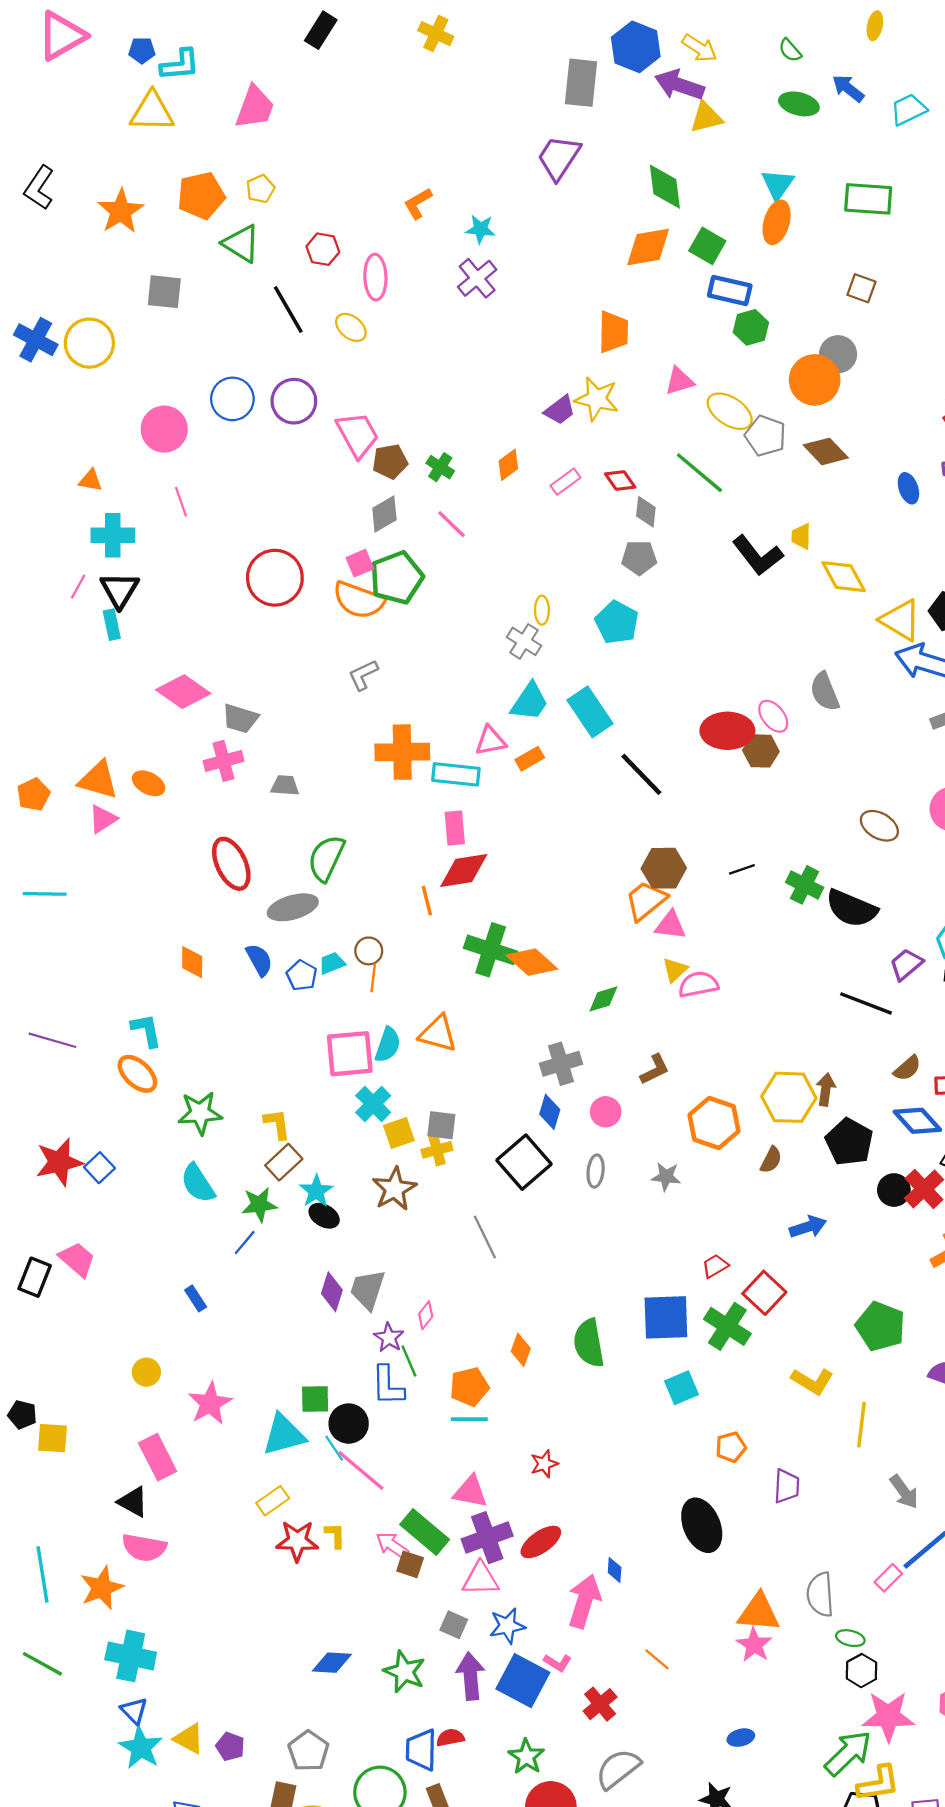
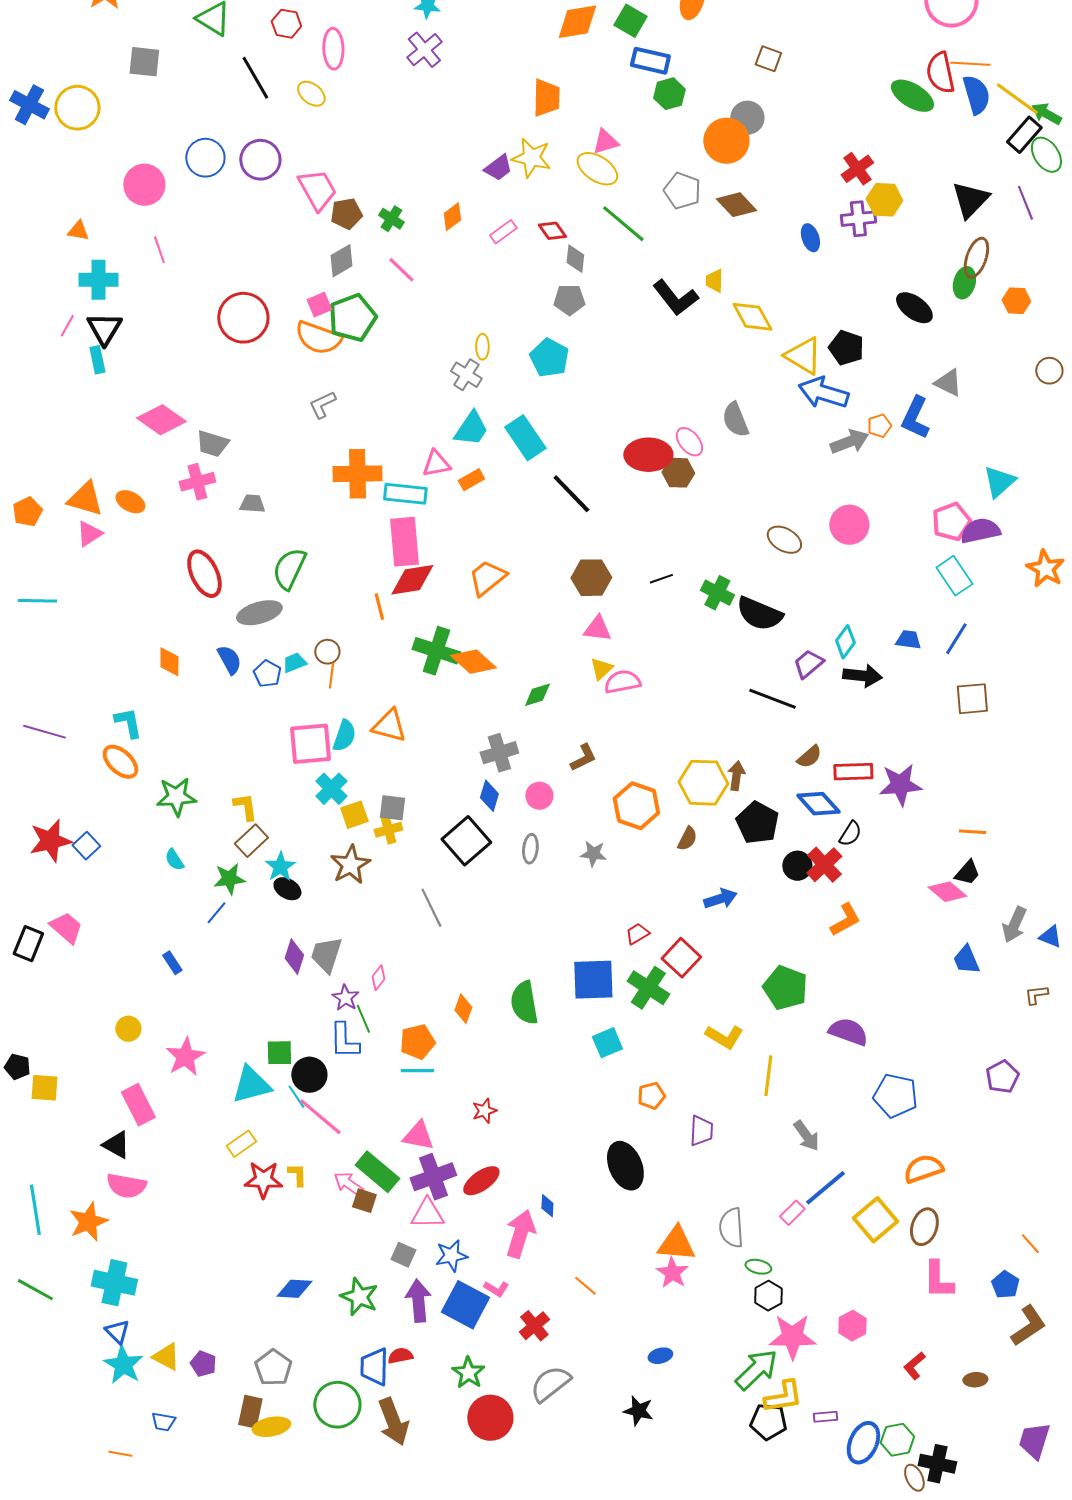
yellow ellipse: (730, 411) -> (597, 169), moved
pink rectangle: (455, 828) -> (404, 542), size x1.6
orange trapezoid: (646, 901) -> (487, 578), moved
cyan semicircle: (198, 1183) -> (174, 860), size x0.6

